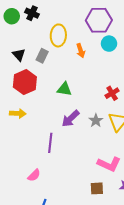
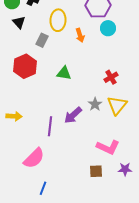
black triangle: (19, 55) -> (19, 22), moved
yellow arrow: (18, 113) -> (14, 116), moved
purple arrow: (70, 119) -> (73, 115), moved
pink semicircle: (34, 175) -> (34, 158), size x1.6

